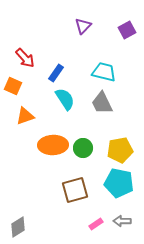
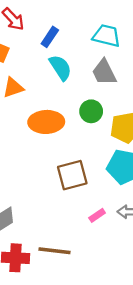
green circle: (83, 148) -> (91, 111), moved

